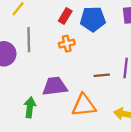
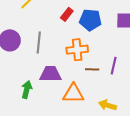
gray line: (29, 40) -> (39, 43), moved
orange cross: (67, 44) -> (77, 50), moved, size x1.5

